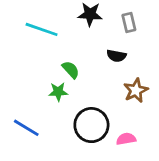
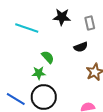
black semicircle: (116, 56) -> (81, 47), turned -32
black circle: (91, 125) -> (44, 97), moved

